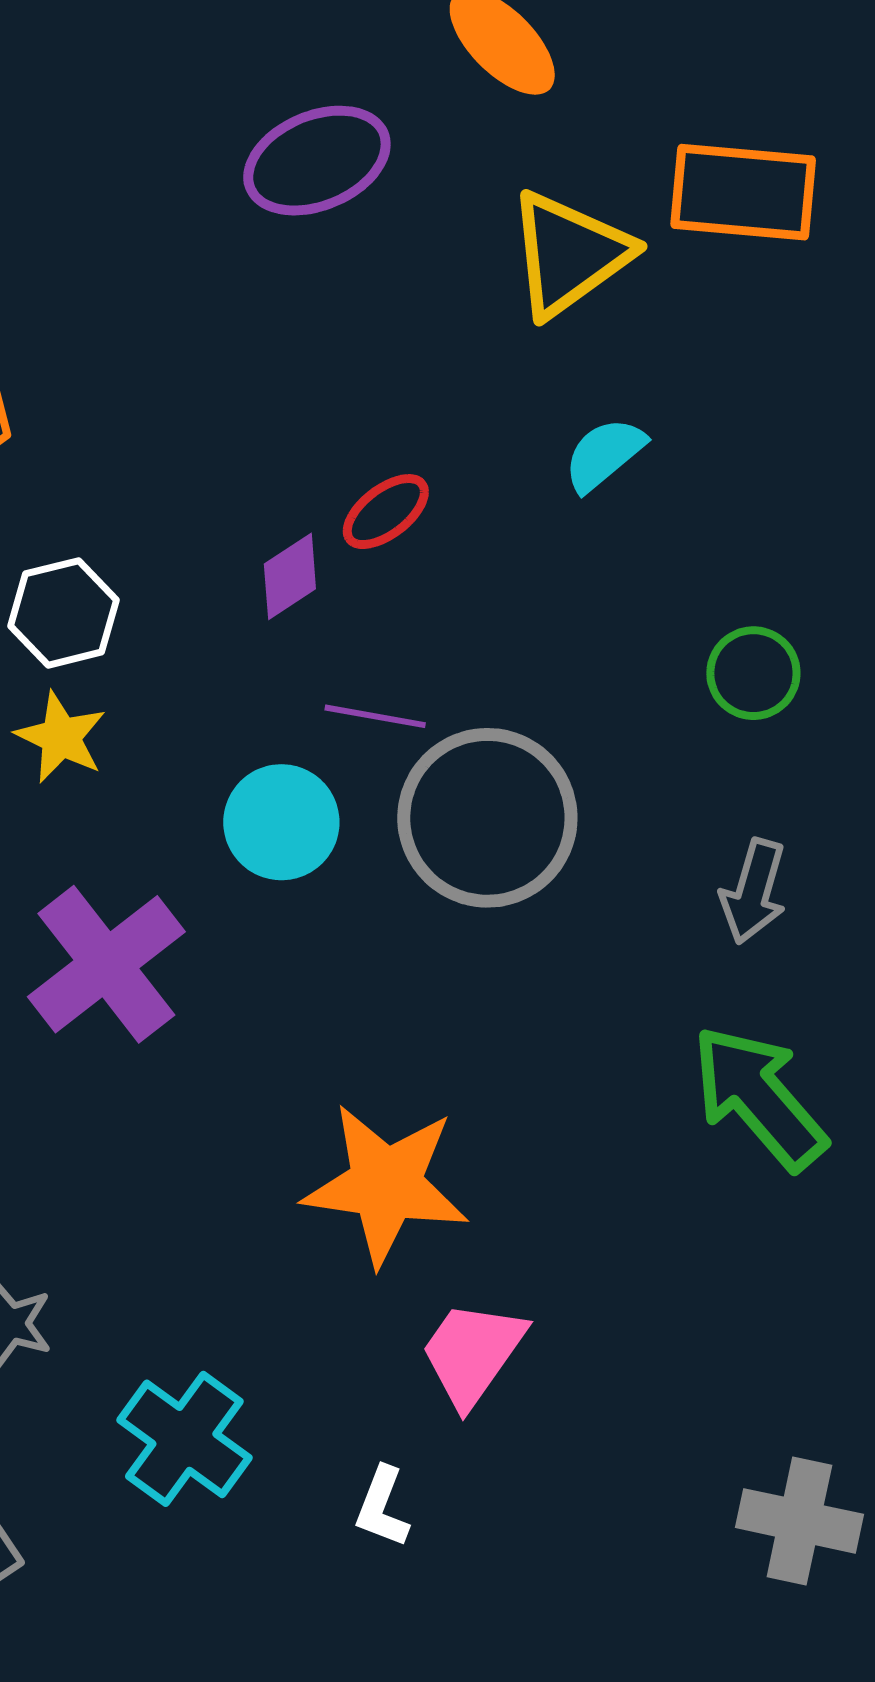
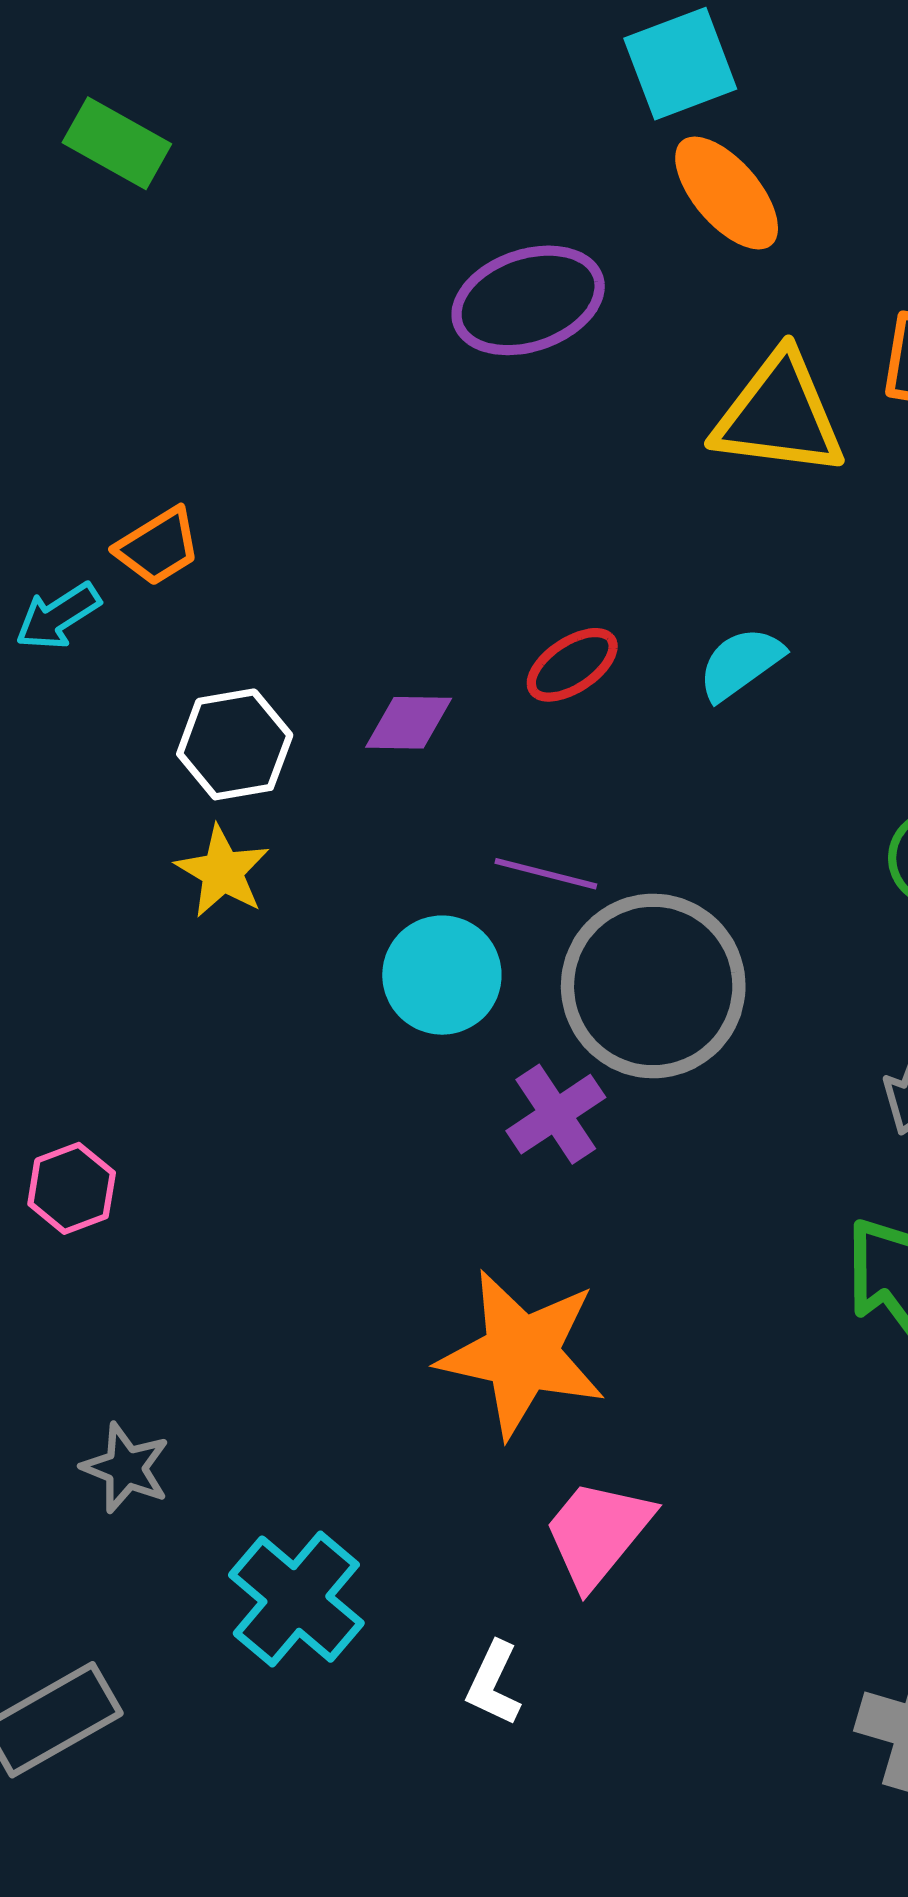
yellow triangle: (569, 254) -> (779, 415), turned 39
cyan semicircle: (604, 454) -> (741, 664), moved
purple diamond: (290, 576) -> (409, 723), moved, turned 30
purple cross: (106, 964) -> (556, 1114), moved, size x0.6

